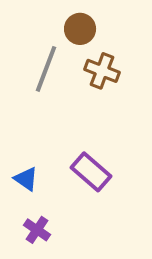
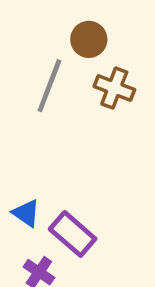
purple rectangle: (91, 172) -> (73, 234), moved

